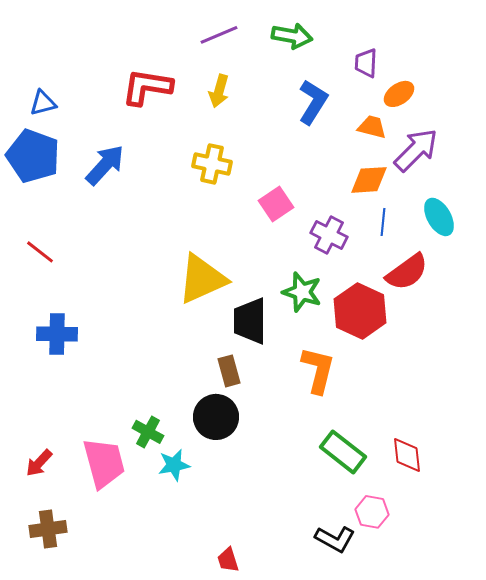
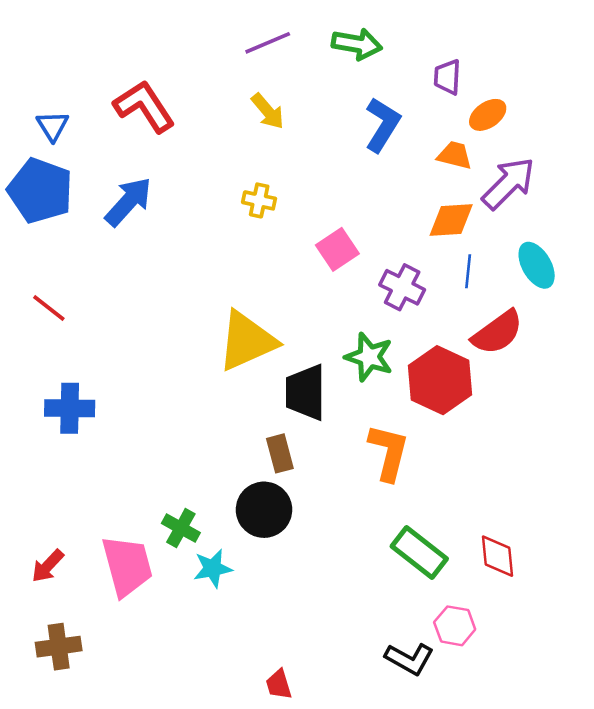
red L-shape: (147, 87) -> (144, 106), moved, turned 48
yellow arrow: (219, 91) -> (268, 111), turned -56
blue triangle: (43, 103) -> (53, 126), turned -48
yellow cross: (212, 164) -> (259, 200), size x0.7

